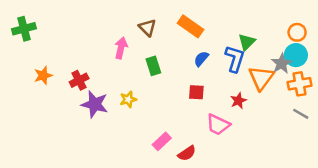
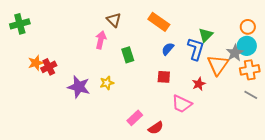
brown triangle: (147, 28) -> (114, 20), moved
red cross: (79, 80) -> (49, 67), moved

